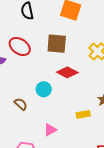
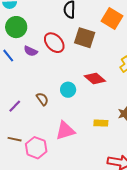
brown square: (57, 44) -> (85, 38), moved
pink triangle: (50, 130) -> (65, 131), size x1.5

